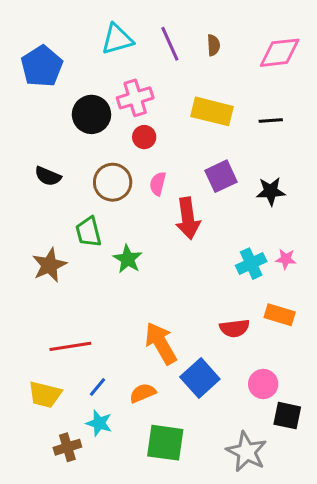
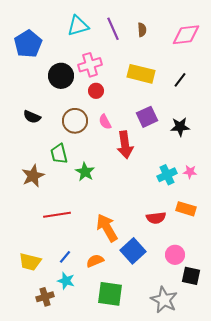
black line: (271, 120) -> (180, 80), turned -49
pink semicircle: (158, 184) -> (105, 122), turned -42
red line: (70, 346) -> (57, 215), moved

